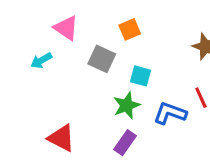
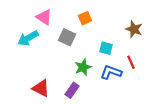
cyan arrow: (41, 60) -> (28, 38), size x1.5
cyan square: (140, 76) -> (106, 48), moved
purple rectangle: (125, 143) -> (72, 90), moved

